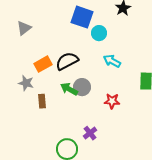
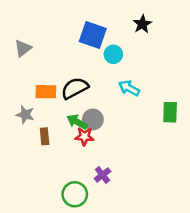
orange rectangle: (43, 64) -> (46, 92), turned 30
red star: (112, 101) -> (84, 136), moved

